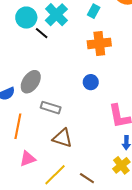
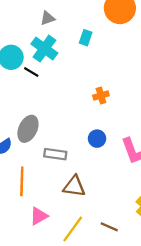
orange cross: (99, 43) -> (101, 96), moved, size x0.6
blue circle: (91, 82) -> (97, 139), moved

